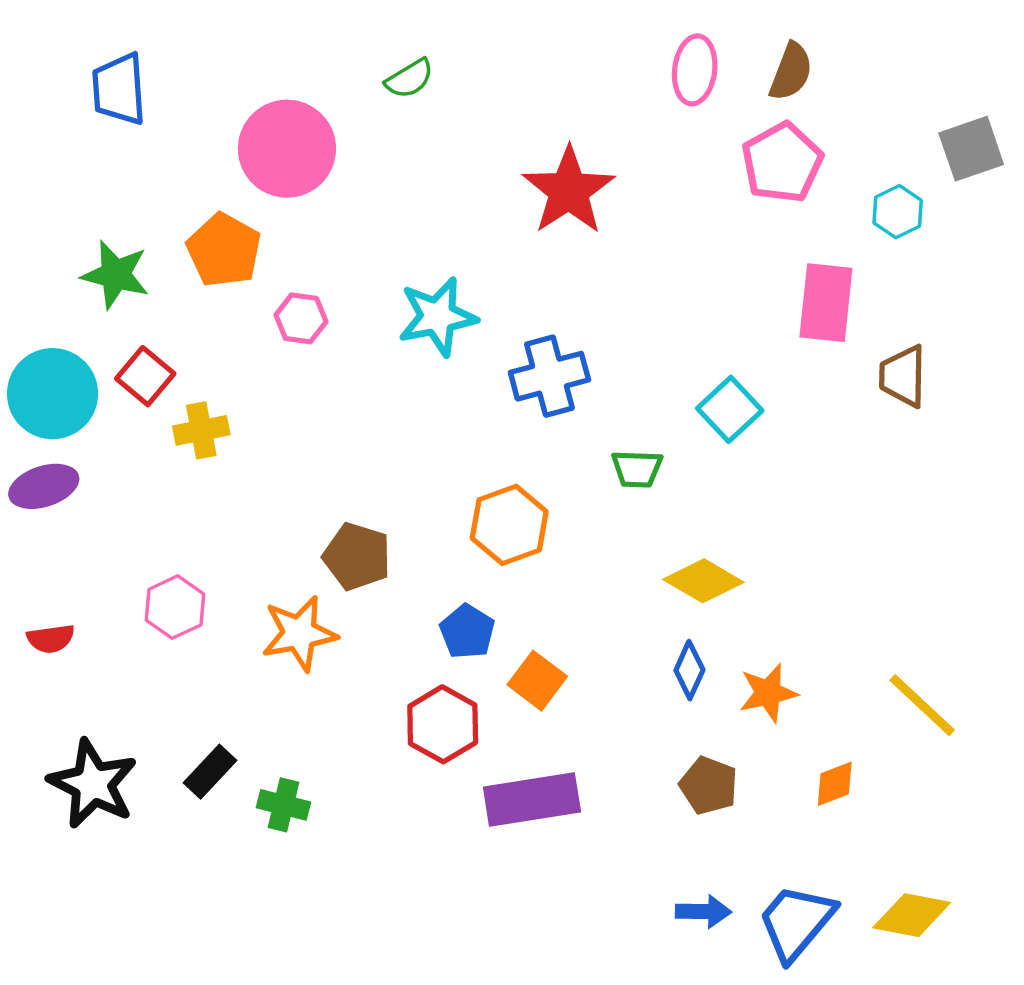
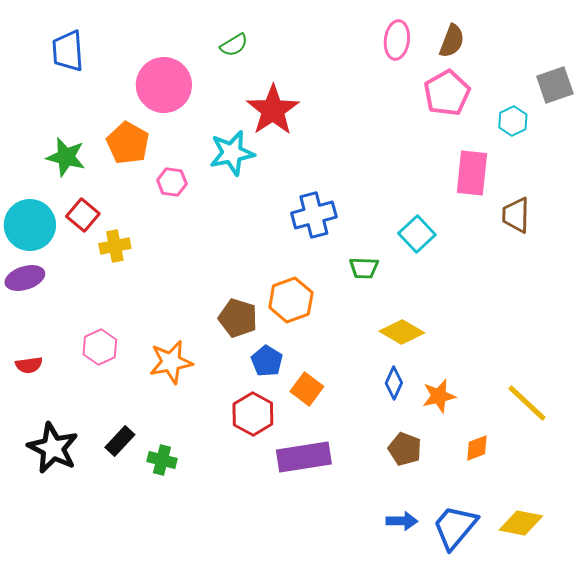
red star: (569, 191) -> (273, 110), moved
cyan star: (437, 317) -> (232, 153), moved
brown pentagon: (357, 556) -> (238, 318), moved

